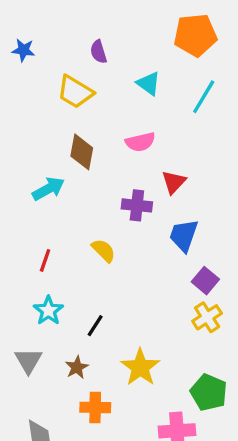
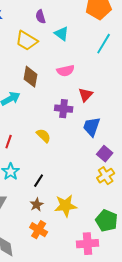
cyan triangle: (149, 83) -> (62, 34), moved
brown star: (77, 367) -> (37, 205), moved
yellow star: (140, 367) -> (66, 206), turned 30
orange cross: (95, 407) -> (39, 230), turned 30

